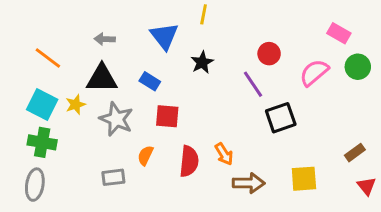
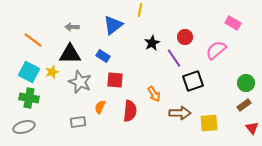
blue triangle: (164, 36) -> (113, 25), turned 30
black star: (202, 62) -> (152, 43), moved
green circle: (358, 67) -> (246, 83), moved
orange arrow: (224, 154) -> (154, 94), moved
brown arrow: (249, 183) -> (180, 113), moved
gray ellipse: (35, 185) -> (24, 127), turned 65

